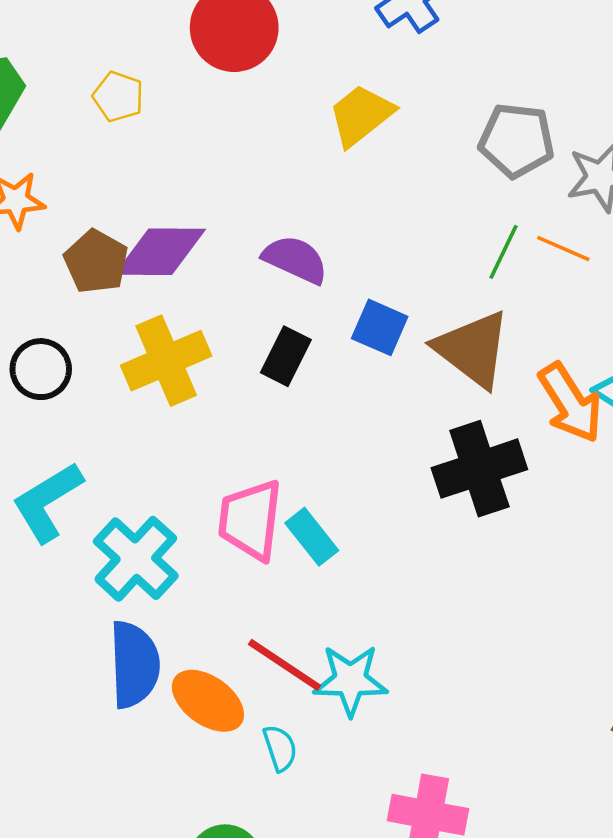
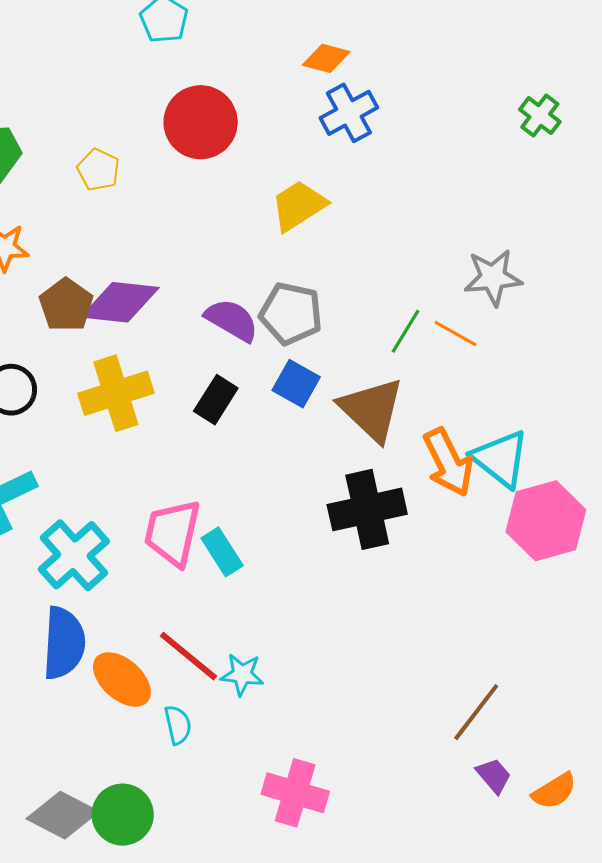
gray pentagon: (517, 140) -> (291, 313), moved
cyan star: (350, 680) -> (242, 674), size x0.7

